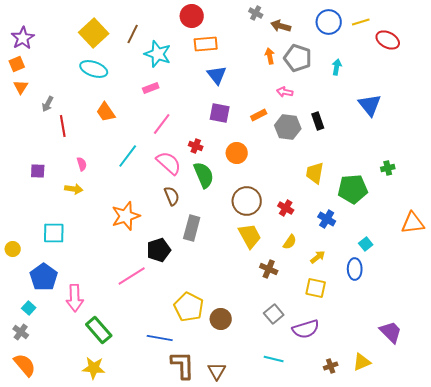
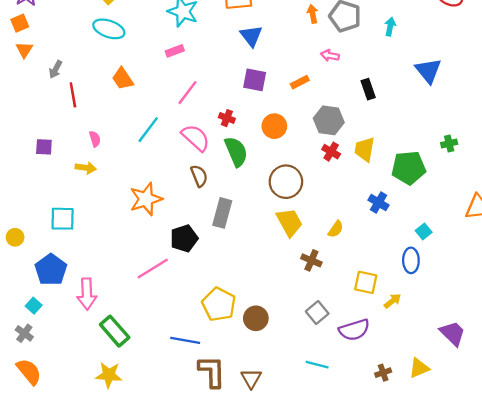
gray hexagon: (288, 127) -> (329, 120), moved
red cross: (286, 208) -> (331, 152), moved
yellow arrow: (318, 257) -> (392, 301), moved

